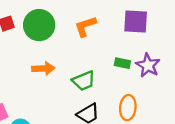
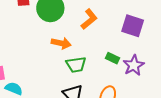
orange L-shape: (85, 26) -> (89, 19), turned 145
orange arrow: (43, 68) -> (61, 43), moved

